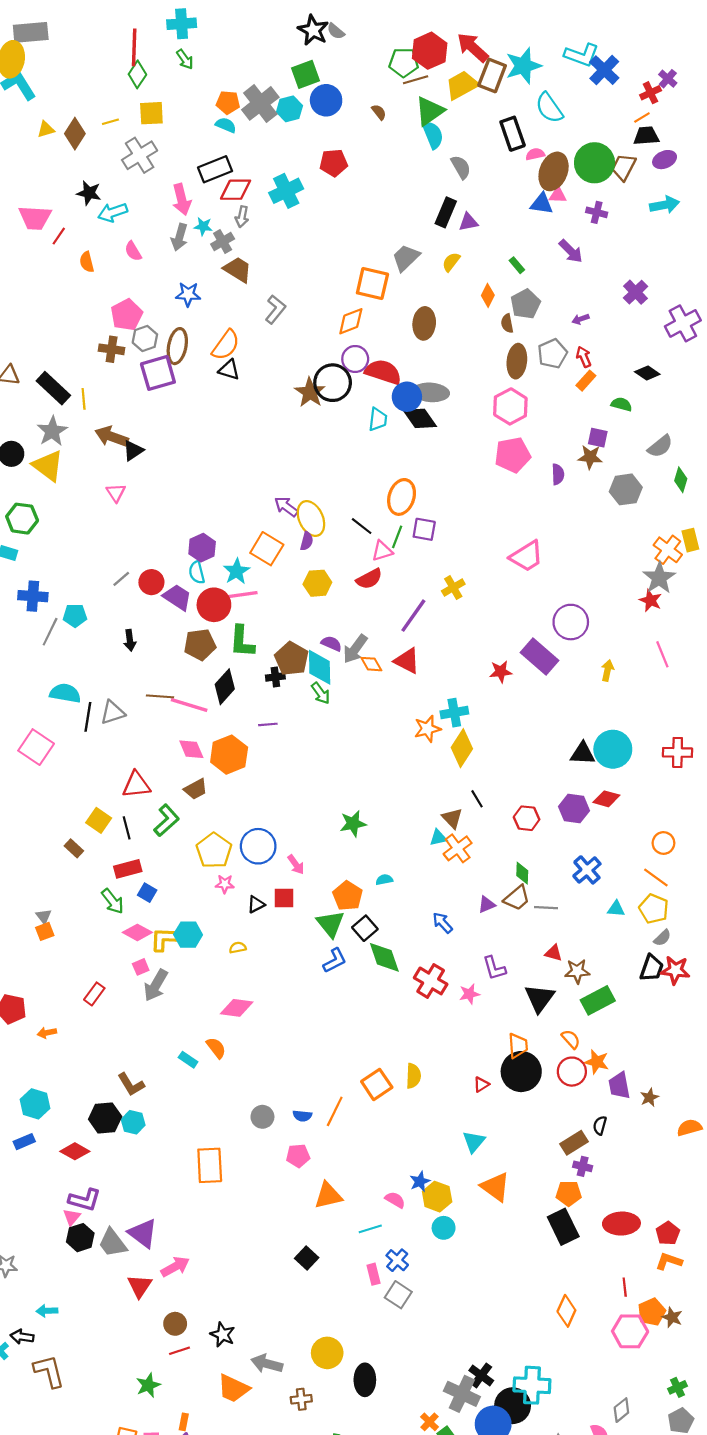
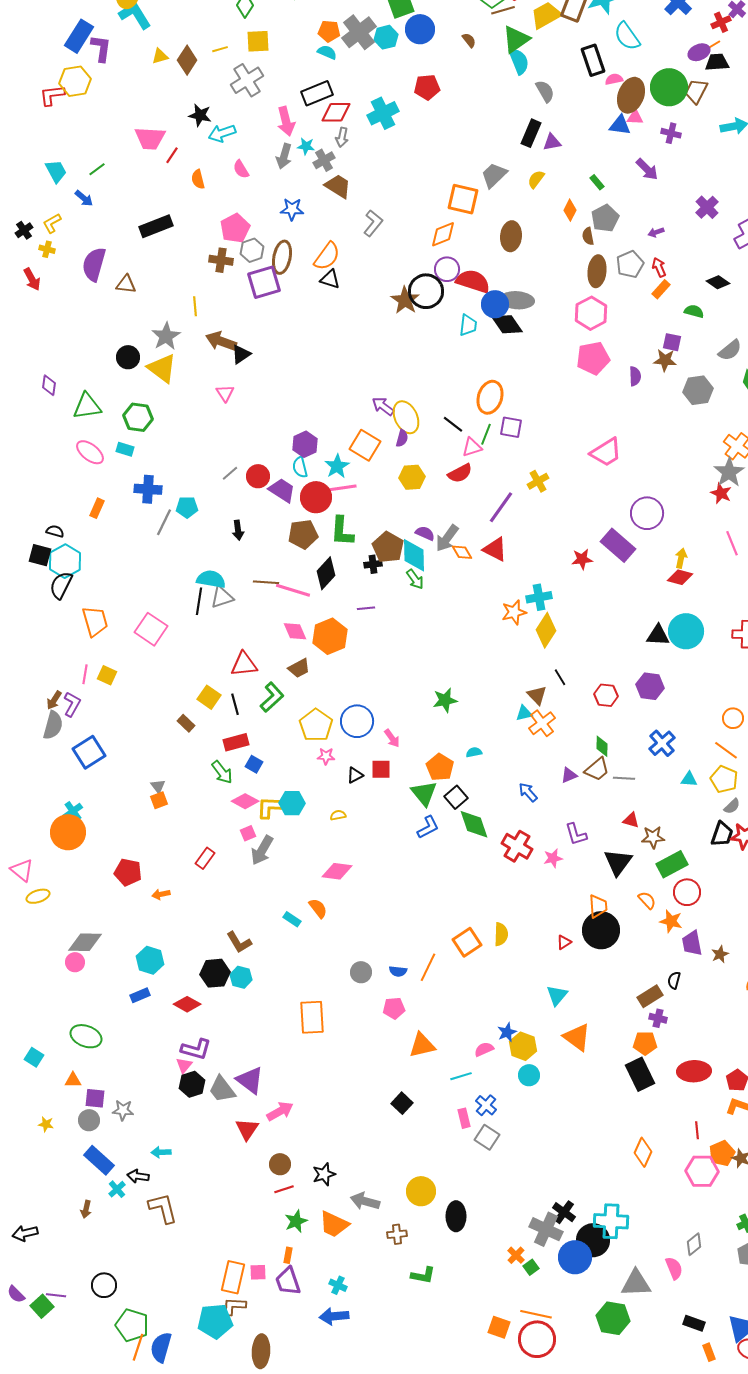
purple ellipse: (665, 160) -> (699, 52), moved
black rectangle: (53, 388) -> (156, 226), moved, turned -64
cyan semicircle: (65, 693) -> (211, 579), moved
red diamond: (606, 799) -> (680, 577), moved
red circle: (572, 1072) -> (687, 892), moved
pink semicircle: (395, 1200) -> (484, 1049), turned -54
black star: (223, 1335) -> (324, 1174), turned 30
green star: (148, 1385) -> (296, 1221), moved

